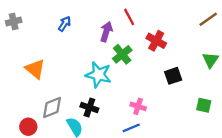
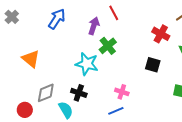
gray cross: (14, 21) -> (12, 17), turned -32
blue arrow: (65, 24) -> (57, 19), size x1.5
red cross: (156, 41) -> (161, 34), moved
black square: (173, 76) -> (153, 65), turned 35

